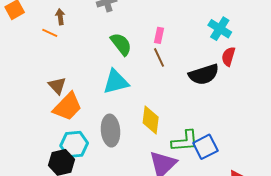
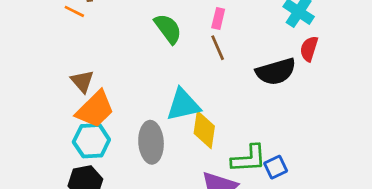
cyan triangle: (116, 82) -> (183, 105), moved
cyan hexagon: (74, 144) -> (91, 141), moved
blue square: (205, 147) -> (276, 167), size x0.7

